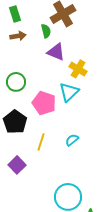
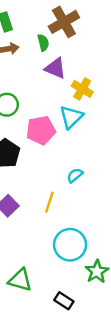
pink pentagon: (44, 103) -> (41, 130), turned -30
yellow line: (41, 142) -> (49, 202), moved

